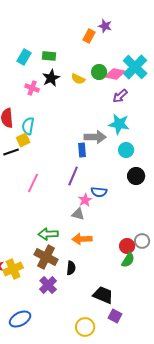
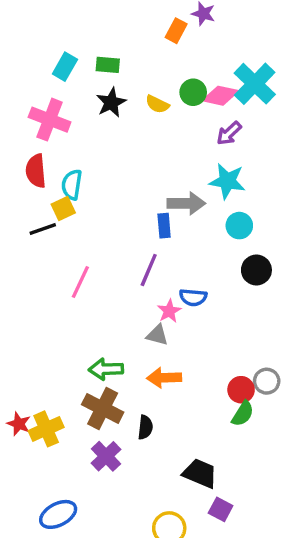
pink cross: (32, 88) -> (50, 120), moved, size x1.6

